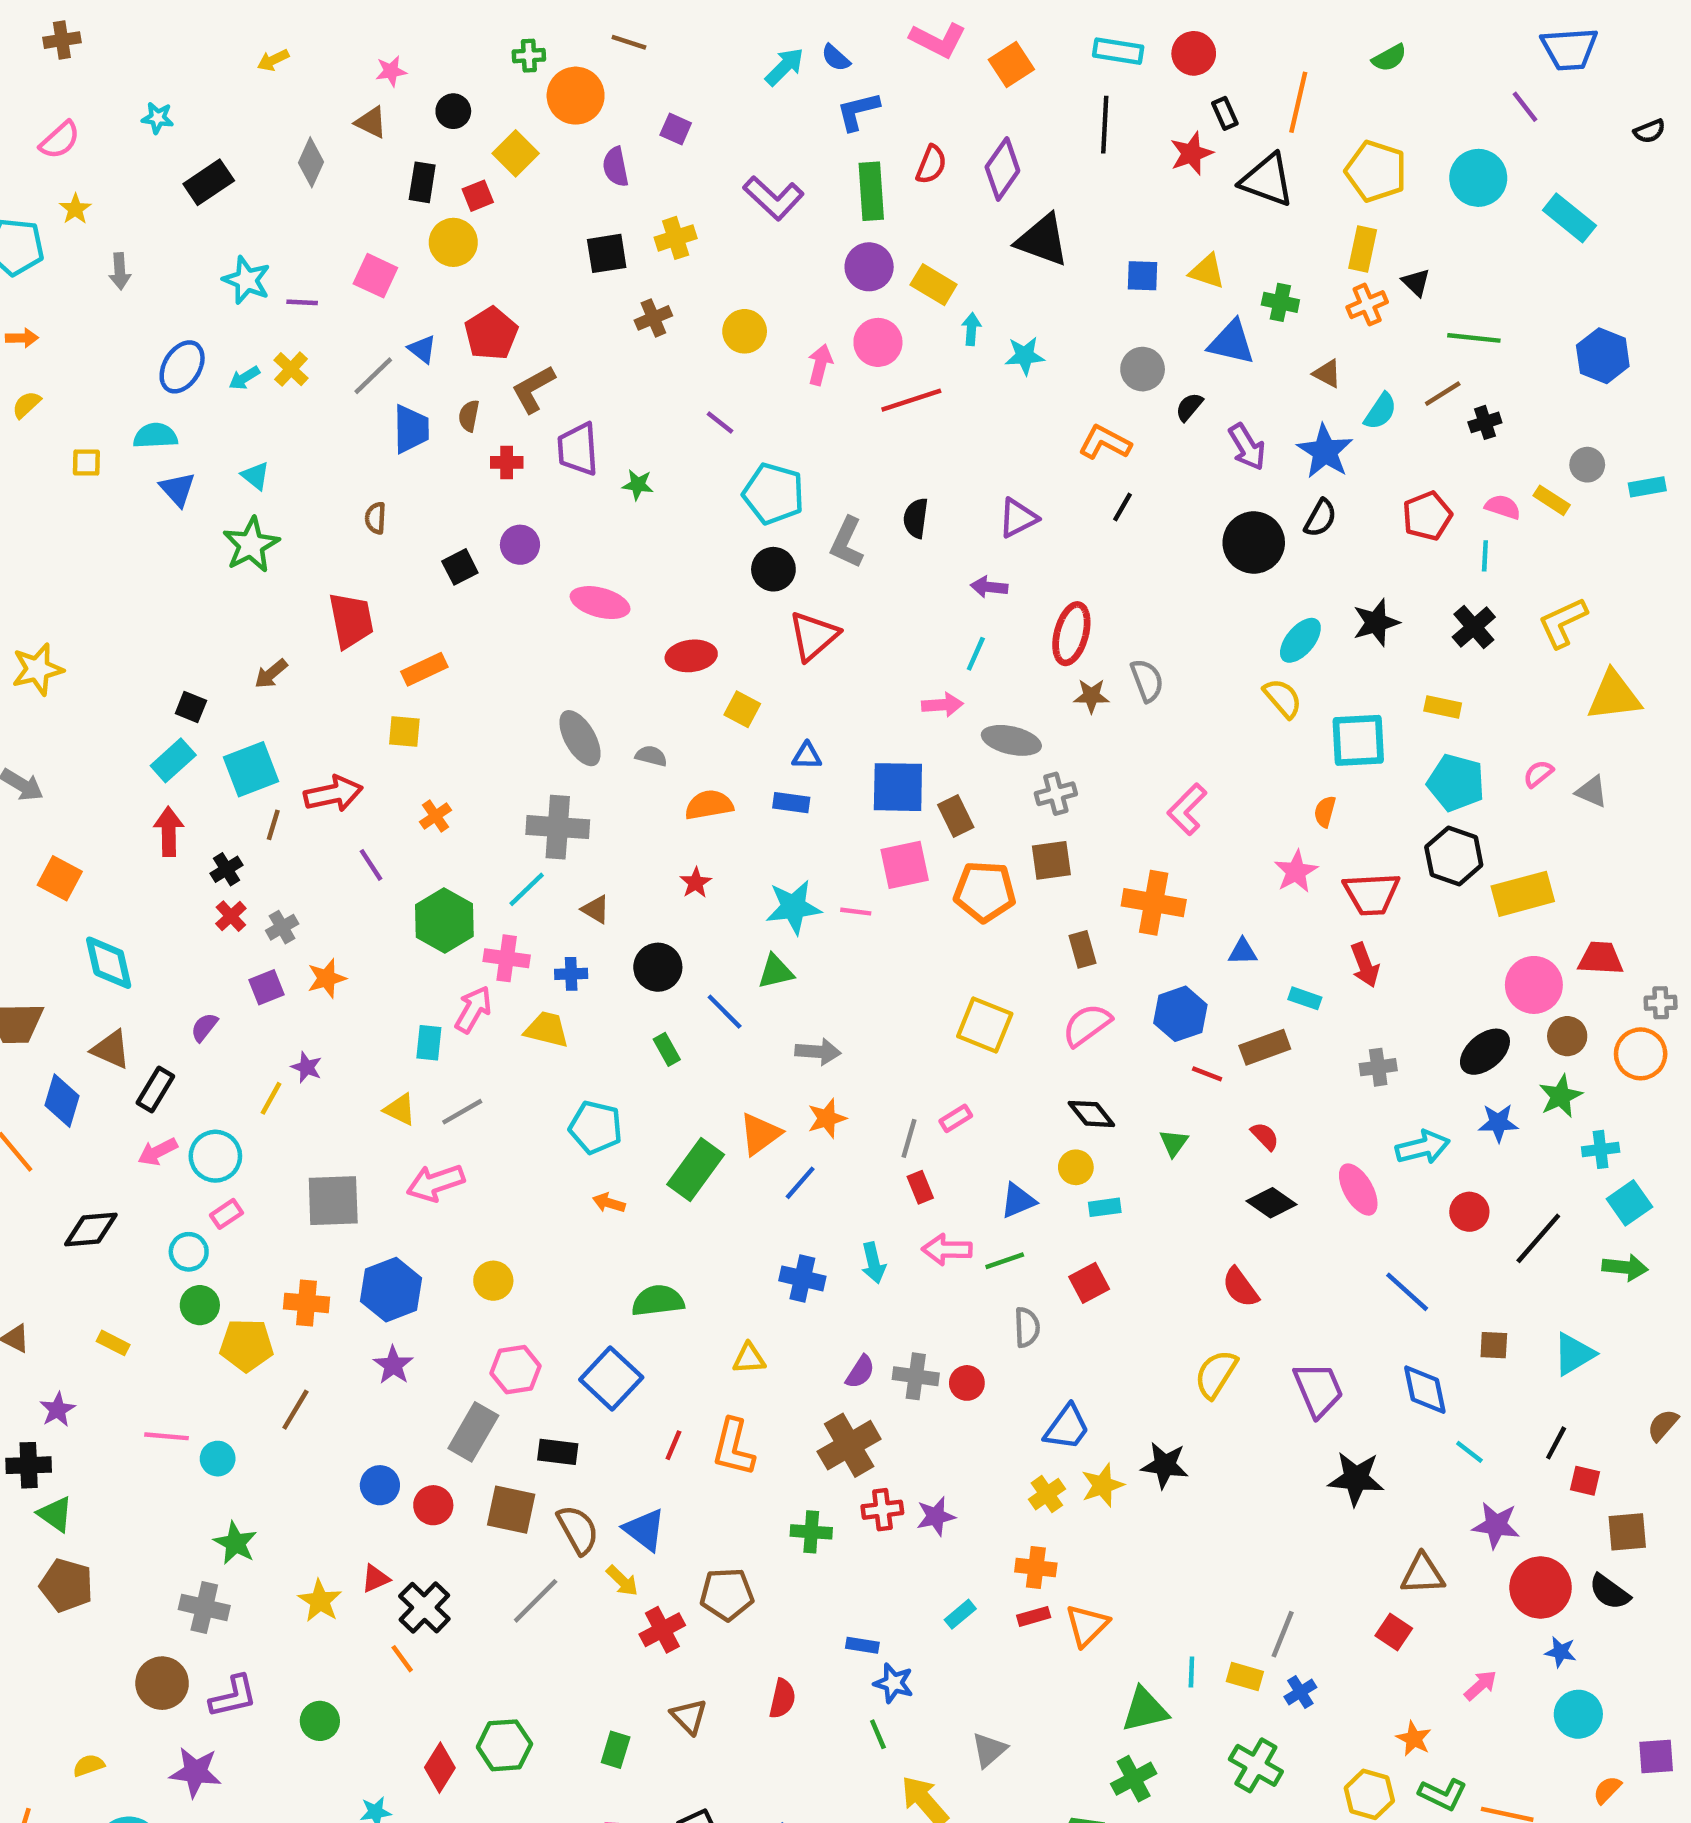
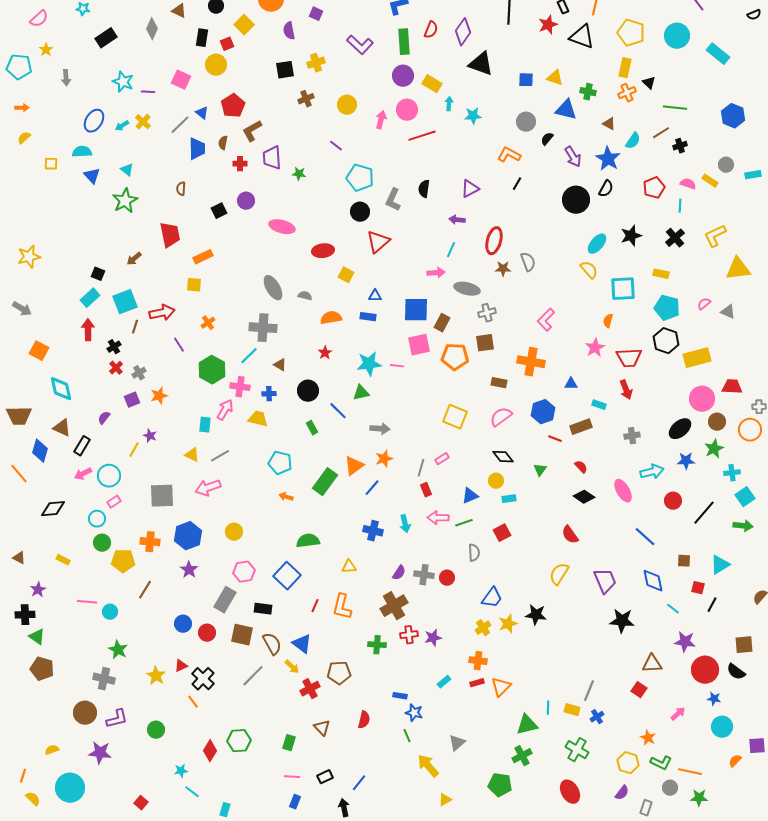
brown rectangle: (956, 816) -> (442, 323), turned 54
brown rectangle: (1083, 949) -> (499, 383), turned -63
red square: (1585, 1481) -> (698, 588), moved

